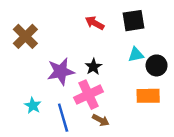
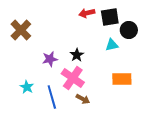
red arrow: (95, 23) -> (87, 13), moved, turned -42
black circle: (157, 65) -> (129, 30), moved
purple star: (61, 72) -> (50, 59), size x0.7
pink cross: (89, 95) -> (73, 78), turned -30

